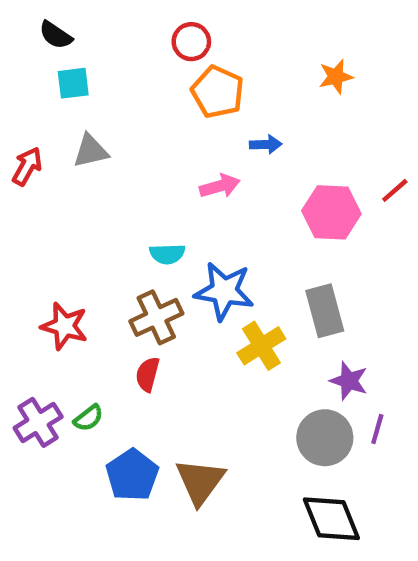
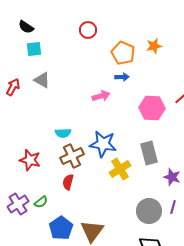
orange pentagon: (218, 92) -> (123, 53), moved
gray triangle: (91, 151) -> (42, 80), turned 42
cyan semicircle: (167, 254) -> (63, 133), moved
purple star: (349, 381) -> (172, 177), moved

